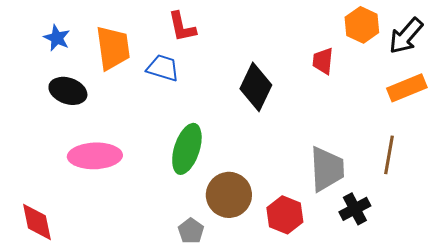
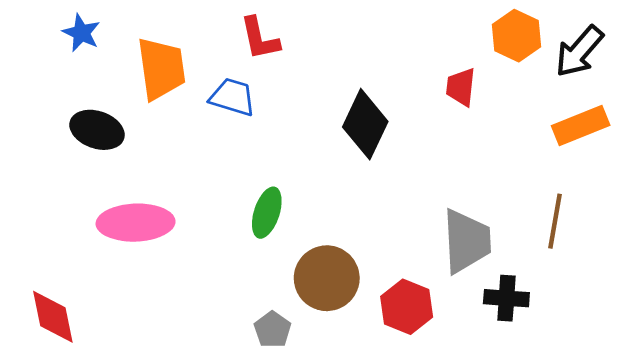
blue star: (57, 38) -> (81, 33), moved
green ellipse: (187, 149) -> (267, 213), size x0.7
black cross: (355, 209) -> (506, 298), turned 32

